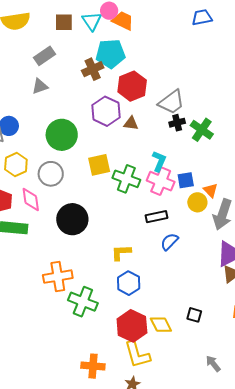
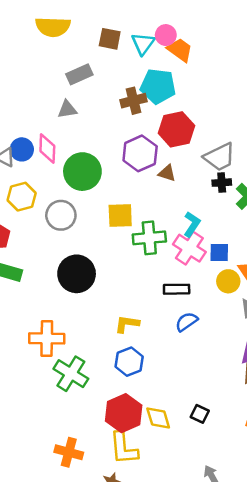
green cross: (126, 179) -> (149, 238), turned -36
pink diamond: (31, 199) -> (47, 148), moved

